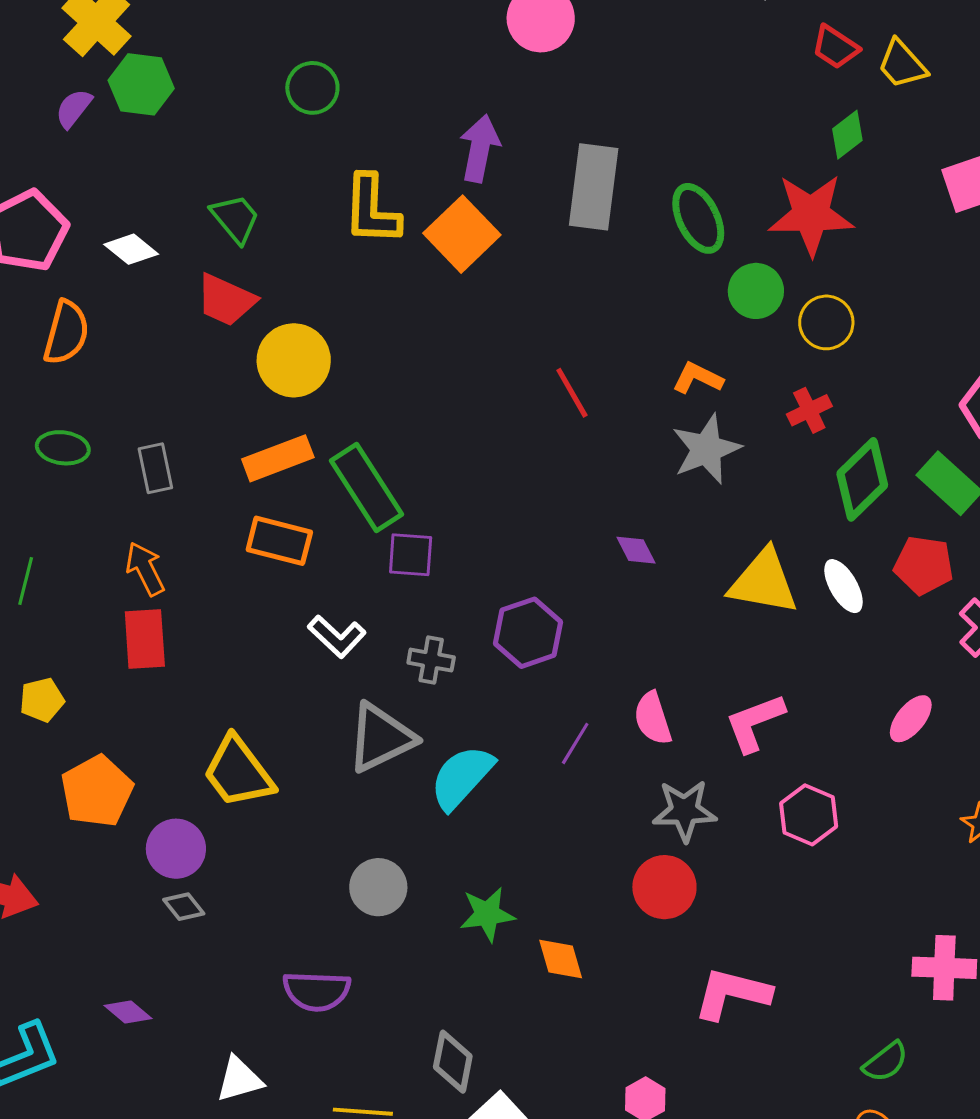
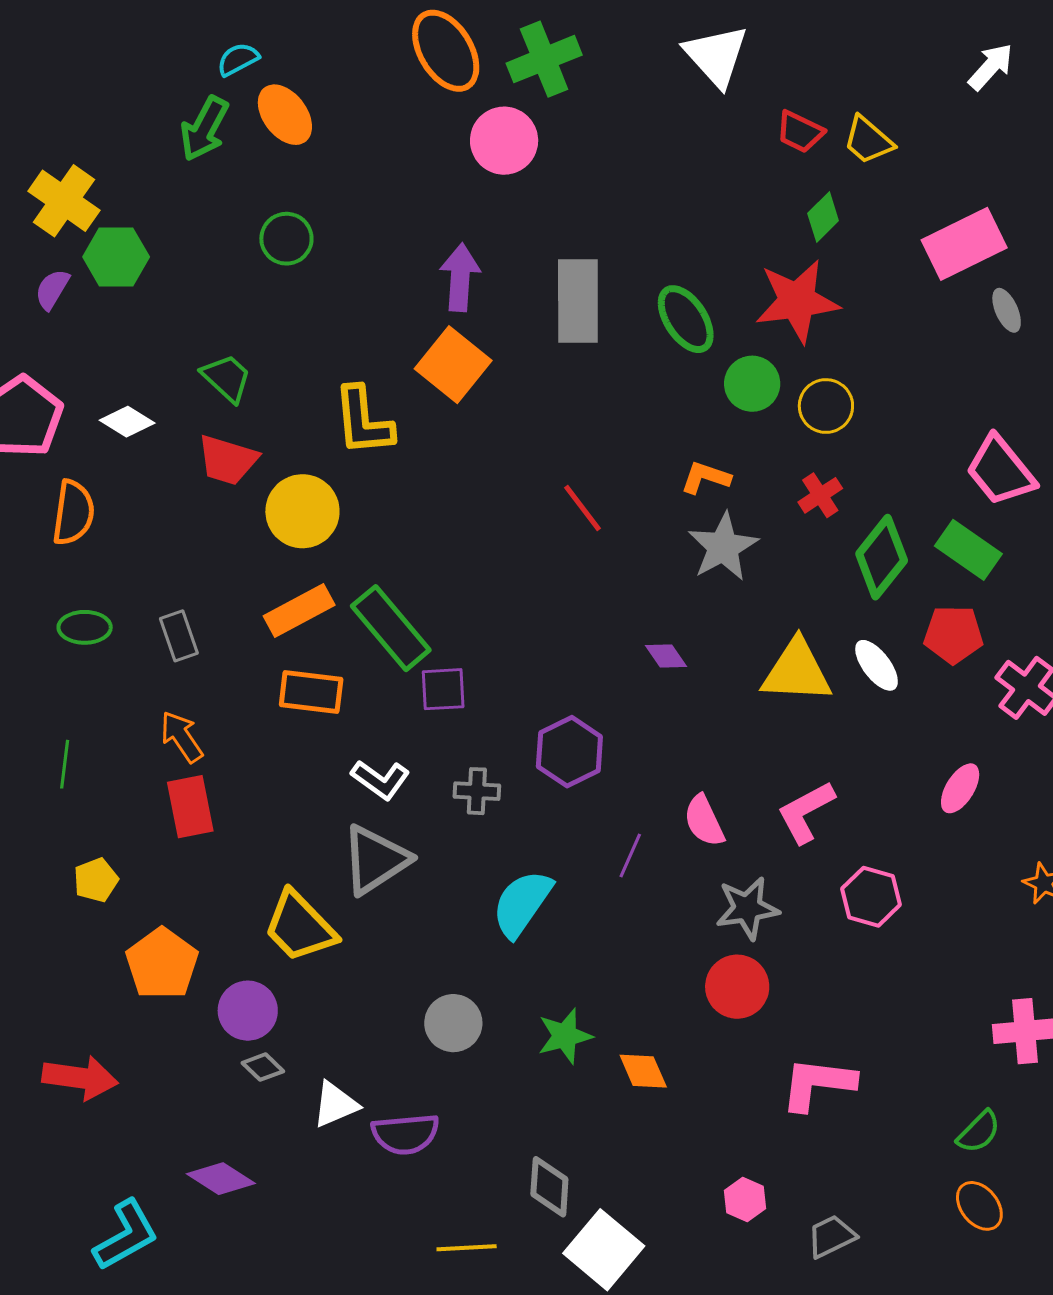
yellow L-shape: (372, 210) -> (363, 421), moved
gray triangle: (381, 738) -> (375, 860), moved
purple diamond: (128, 1012) -> (221, 1179), size x1.4
white triangle: (239, 1079) -> (335, 1104), moved

